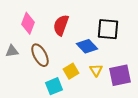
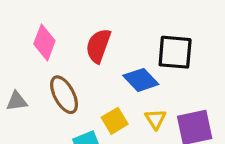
gray triangle: (12, 51) -> (17, 101), moved

